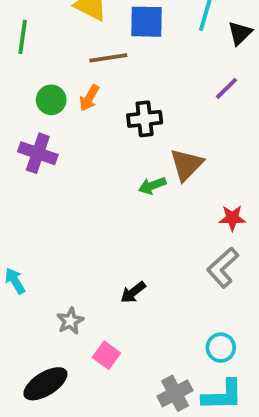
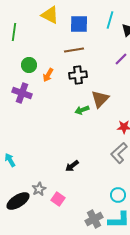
brown line: (108, 58) -> (74, 50), moved
orange arrow: (89, 98) -> (48, 75), moved
gray star: (70, 321) -> (39, 189), moved
black ellipse: (45, 384) -> (18, 201), moved

